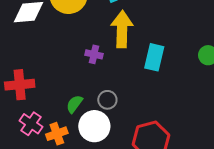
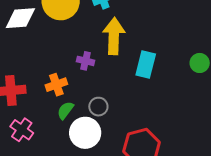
orange cross: (57, 134) -> (56, 85), moved

